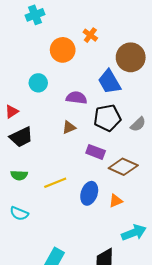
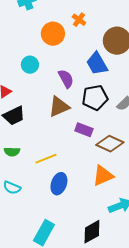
purple semicircle: (76, 98) -> (66, 79), turned 54
brown triangle: (69, 127) -> (59, 107), size x1.6
blue ellipse: (89, 193) -> (59, 184), moved
orange triangle: (116, 201) -> (103, 176), size x1.6

